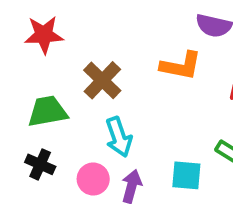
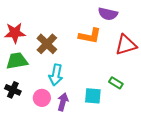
red star: (44, 35) -> (15, 33), moved
cyan arrow: (119, 137) -> (56, 75), turned 30

